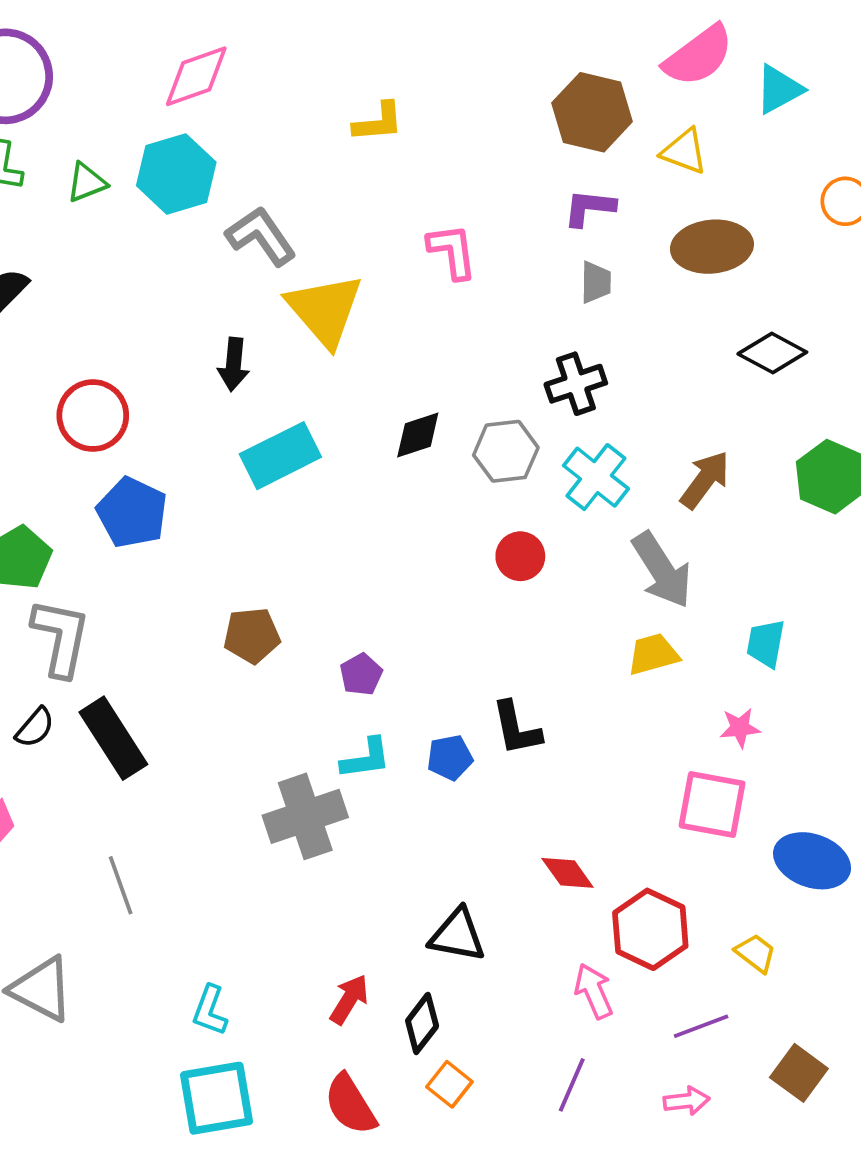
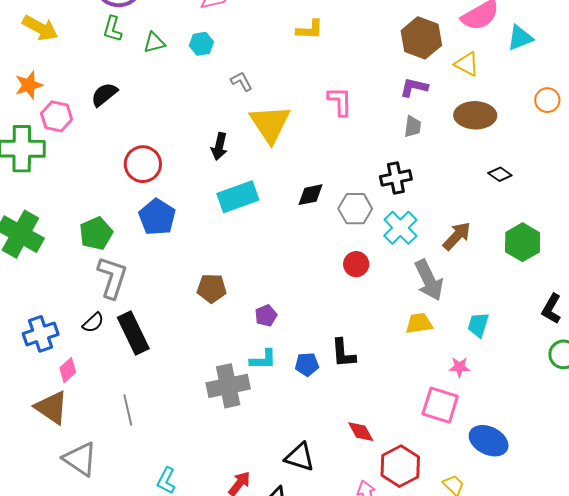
cyan hexagon: (176, 174) -> (201, 44), size x0.6
gray L-shape: (261, 236) -> (242, 81), size x0.6
black diamond: (772, 353) -> (500, 174), size x0.7

